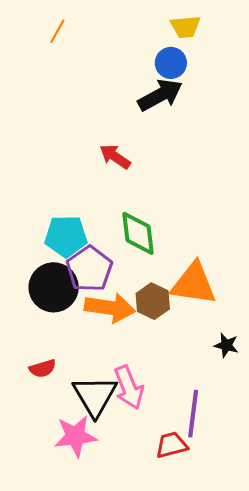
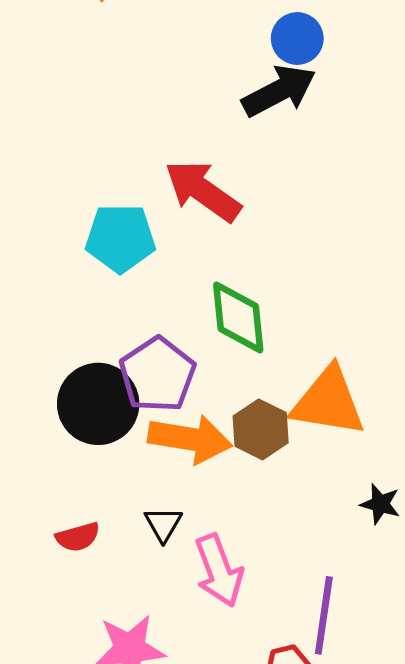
red arrow: (115, 157) -> (203, 191), size x1.5
cyan pentagon: (66, 236) -> (120, 238), moved
black triangle: (95, 396) -> (163, 524), moved, size x0.5

